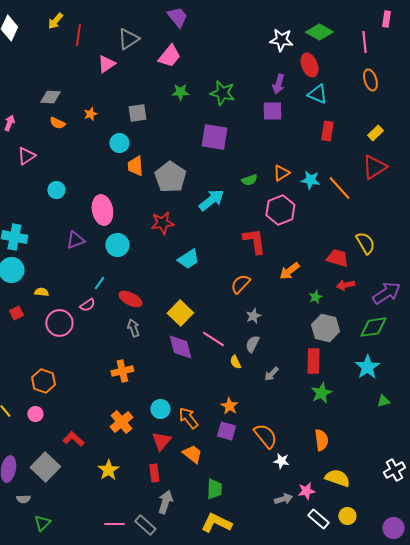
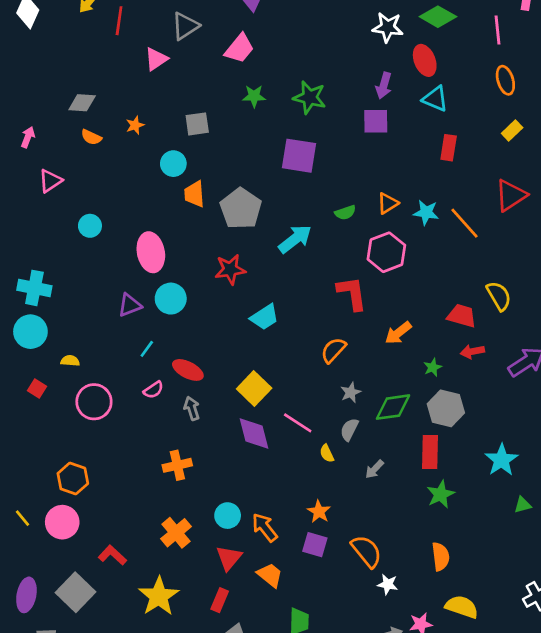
yellow rectangle: (375, 133) -> (512, 131), moved
purple triangle: (75, 240) -> (130, 305), moved
pink semicircle: (87, 305) -> (153, 390), moved
red square: (16, 313) -> (37, 389), turned -32
green diamond: (373, 327) -> (393, 407), moved
pink circle: (35, 414) -> (62, 522), size x1.6
yellow star: (108, 470) -> (159, 596), size x1.4
red rectangle: (154, 473) -> (220, 600), turned 30

